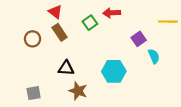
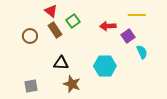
red arrow: (112, 13) -> (108, 26), moved
yellow line: (168, 22) -> (137, 15), moved
green square: (90, 23) -> (73, 21), moved

